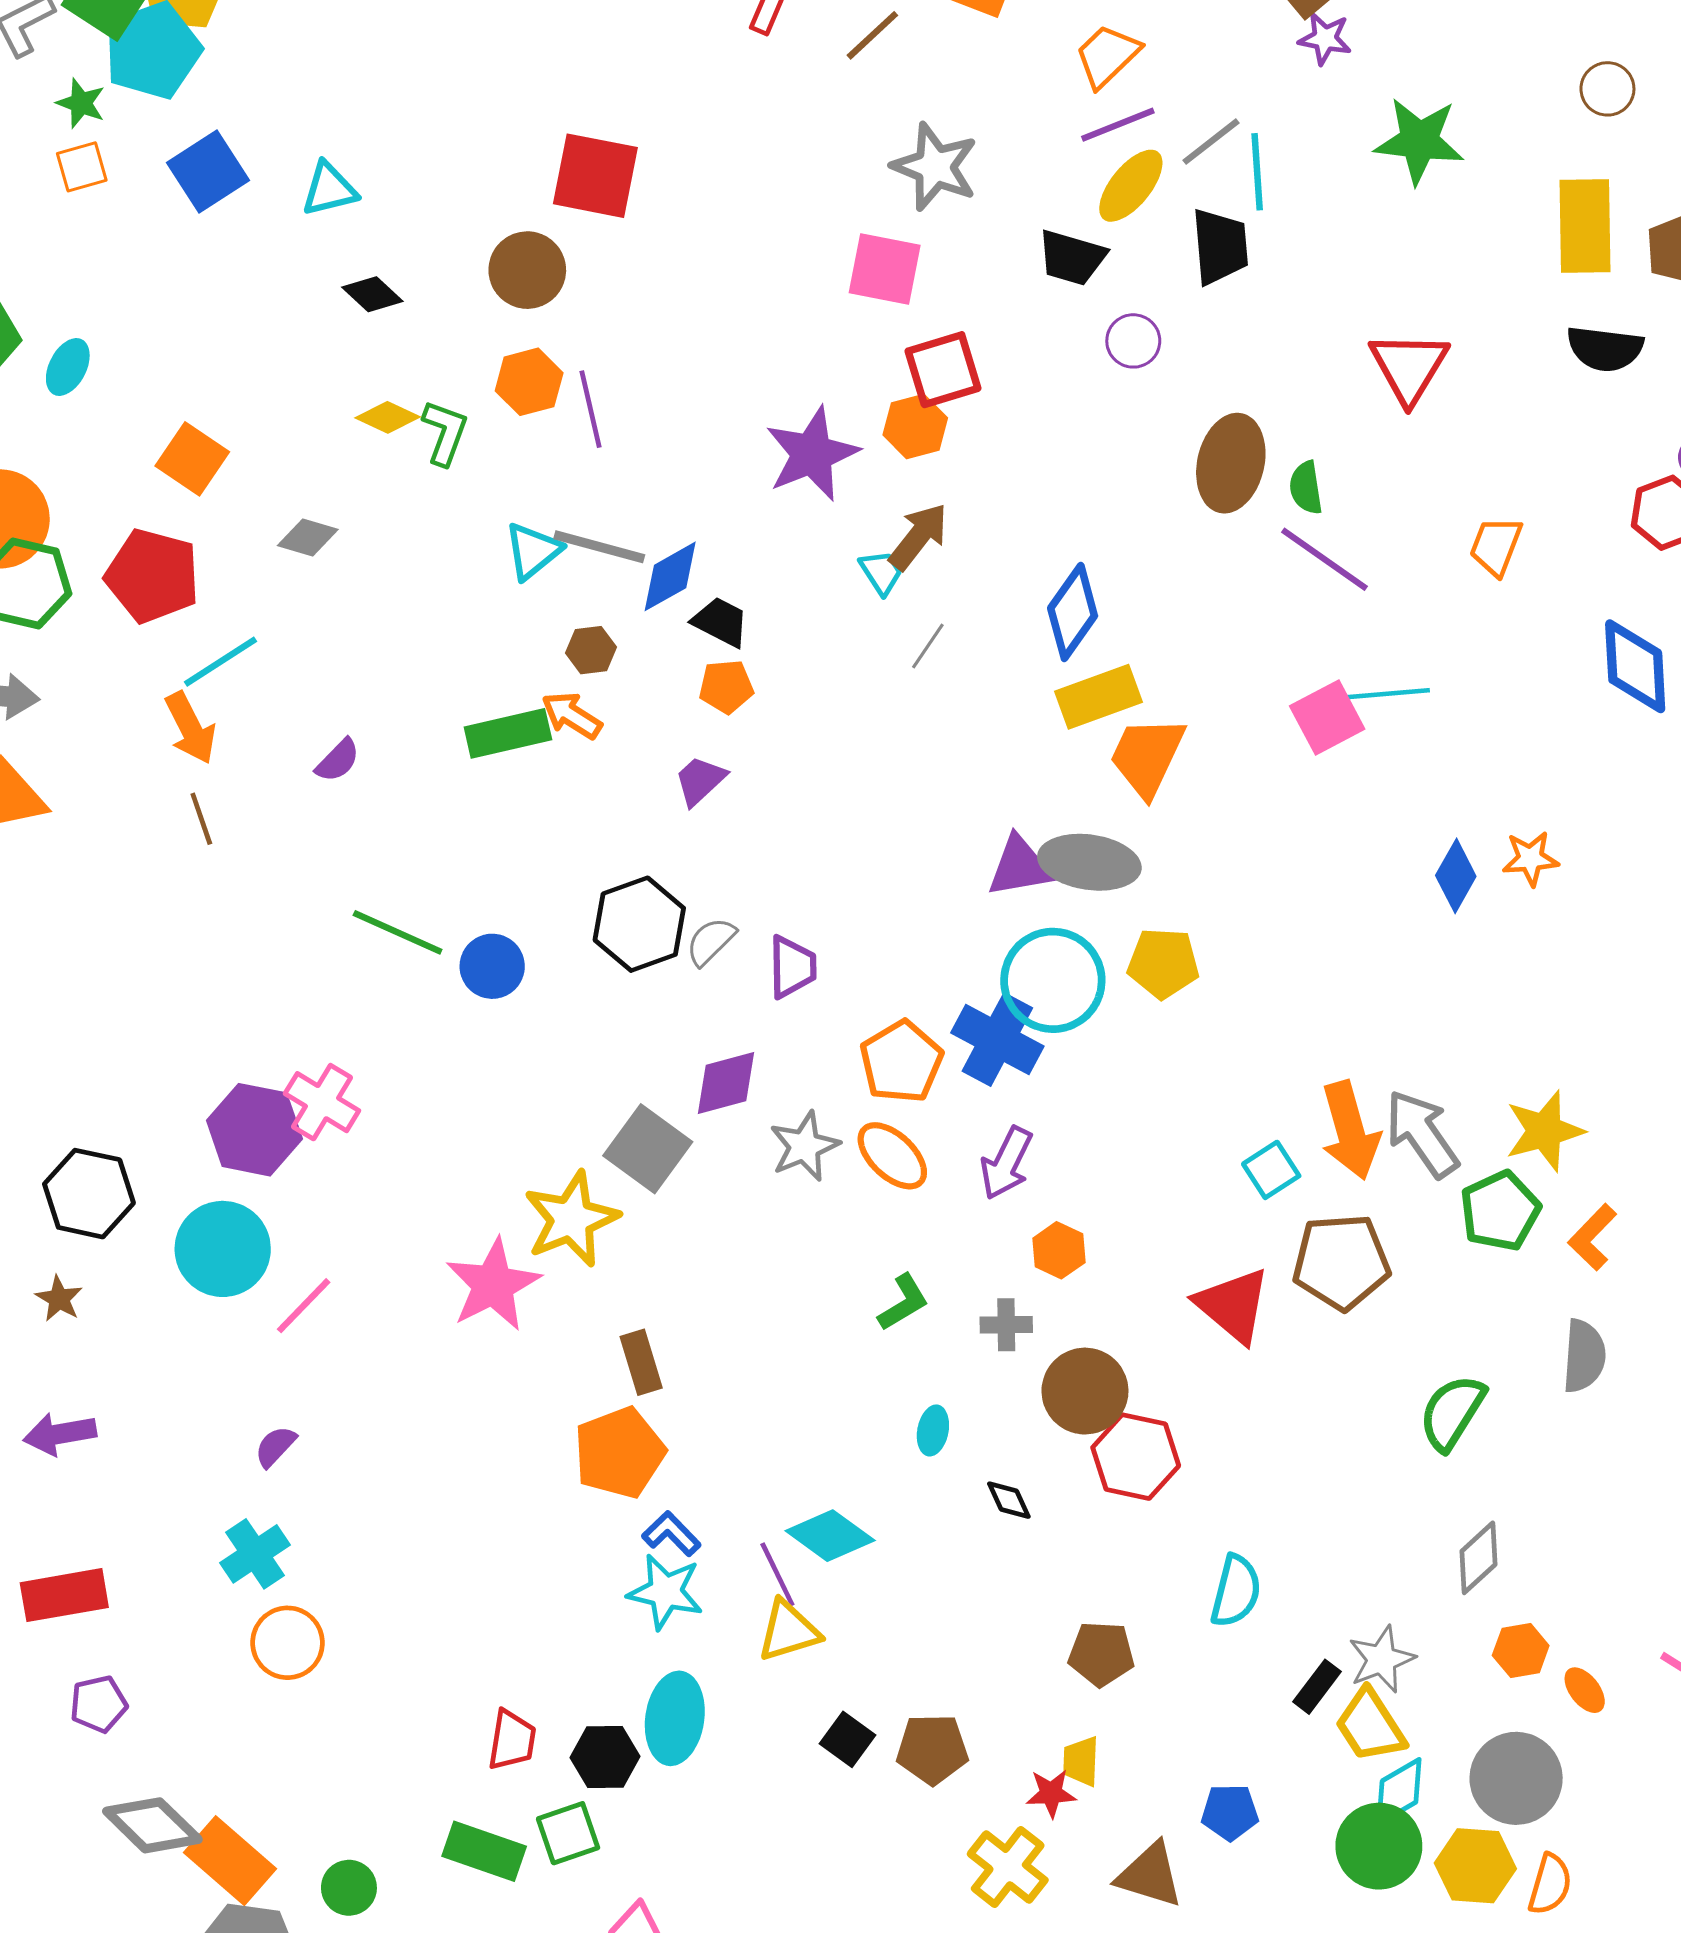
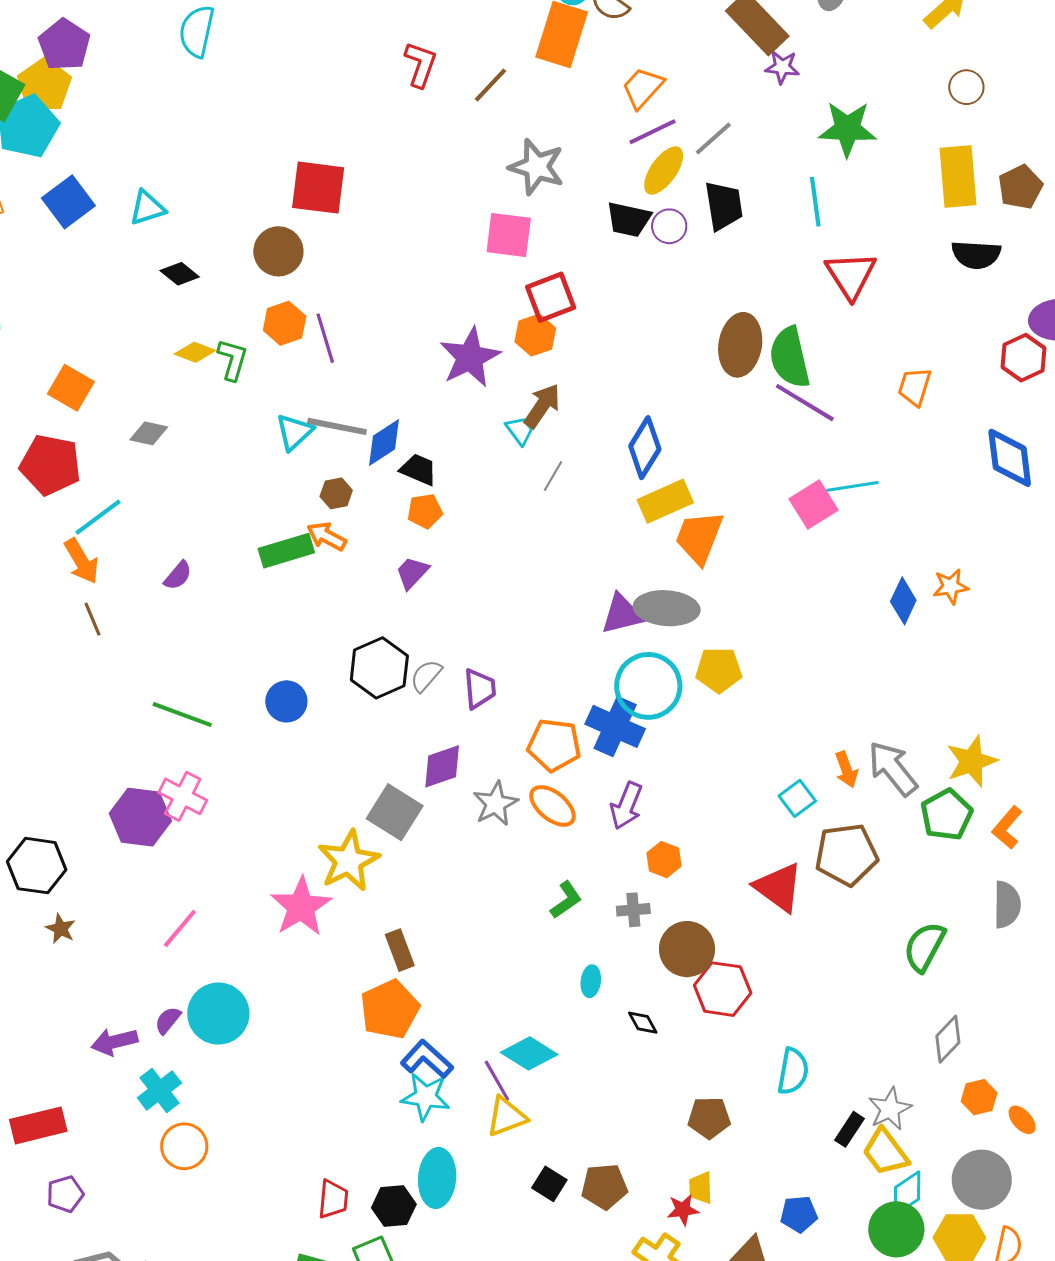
cyan line: (1257, 172) -> (815, 202), moved
purple circle: (1133, 341) -> (669, 226), moved
green semicircle: (1306, 488) -> (790, 357), size x1.8
green line: (398, 932) -> (182, 715), moved
orange pentagon: (901, 1062) -> (554, 745), turned -30
orange arrow: (1350, 1131) -> (846, 770), size x0.6
cyan circle: (223, 1249) -> (218, 1014), moved
brown star: (59, 1299) -> (61, 929), moved
purple arrow: (60, 1434) -> (114, 1042), moved
blue L-shape: (671, 1534) -> (427, 1059), size x1.4

